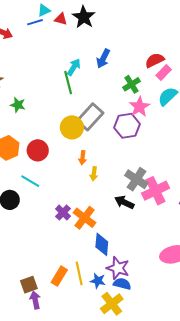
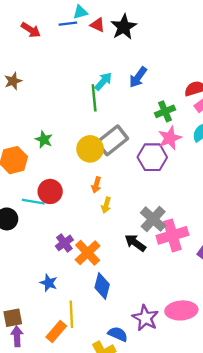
green star: (18, 105) -> (44, 140), moved
red circle: (38, 150) -> (50, 191), moved
cyan line: (30, 181) -> (33, 202), turned -30
purple star: (118, 268) -> (145, 318), moved
orange rectangle: (59, 276) -> (56, 331), moved
blue star: (98, 281) -> (49, 283), moved

